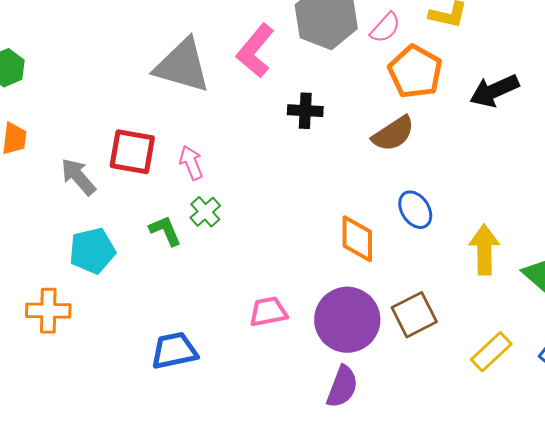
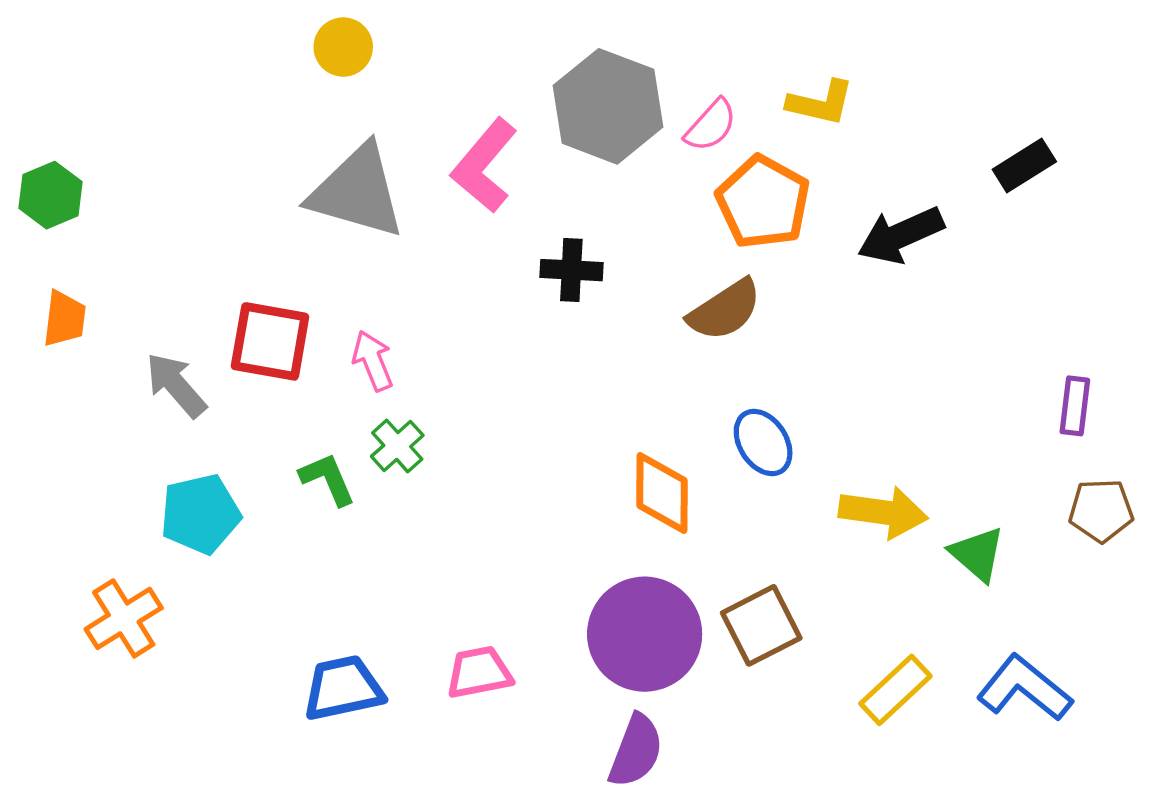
yellow arrow: (484, 250) -> (883, 512), turned 99
orange cross: (48, 311) -> (124, 618), turned -33
pink trapezoid: (268, 312) -> (479, 672), moved

